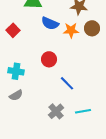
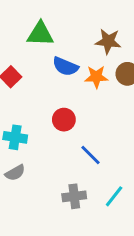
gray cross: (56, 111) -> (74, 196), turned 35
cyan line: (83, 111) -> (114, 196), turned -42

